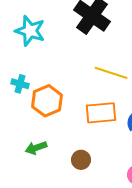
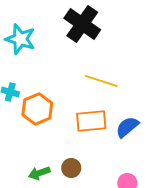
green arrow: (36, 148) -> (39, 173), moved

